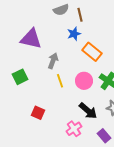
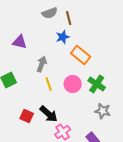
purple triangle: (31, 39) -> (20, 42), size x0.7
black arrow: (88, 111) -> (49, 114), moved

